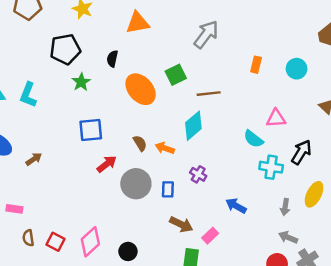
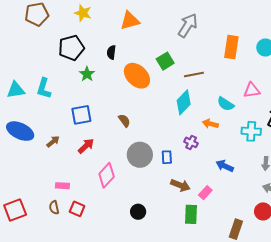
orange rectangle: (256, 65) -> (231, 47), size x1.6
blue square: (91, 130) -> (81, 115), moved
cyan semicircle: (253, 139) -> (226, 104), moved
brown semicircle: (140, 143) -> (124, 121), moved
orange arrow: (165, 148) -> (210, 124), moved
red arrow: (107, 164) -> (86, 146), moved
pink rectangle: (14, 209) -> (62, 186), moved
pink diamond: (90, 242) -> (107, 175), moved

